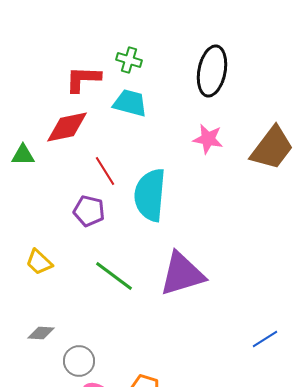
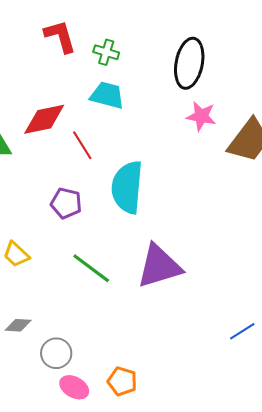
red L-shape: (83, 79) -> (60, 36), moved, turned 72
pink star: (208, 139) -> (201, 116), moved
red line: (105, 171) -> (82, 145), moved

